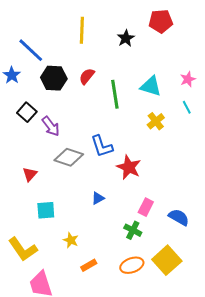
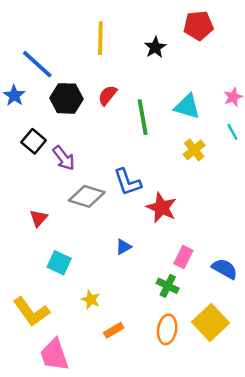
cyan square: (46, 210) -> (59, 263), turned 30
orange ellipse: (132, 265) -> (167, 329), turned -60

